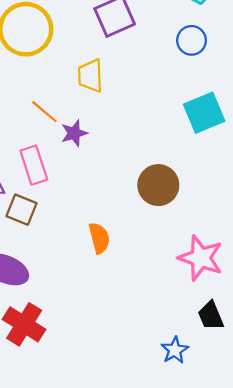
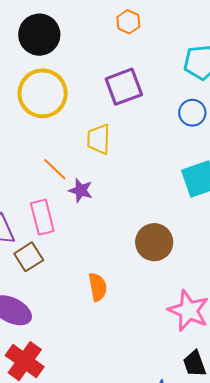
purple star: (74, 133) -> (81, 190), turned 30
brown square: (22, 210) -> (29, 257), turned 32

